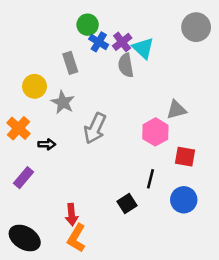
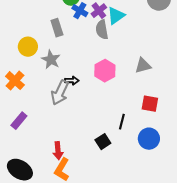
cyan triangle: (143, 48) -> (116, 16), turned 42
gray arrow: (95, 128) -> (60, 93), moved
pink hexagon: (155, 132) -> (105, 71), moved
black arrow: (47, 144) -> (72, 81), moved

